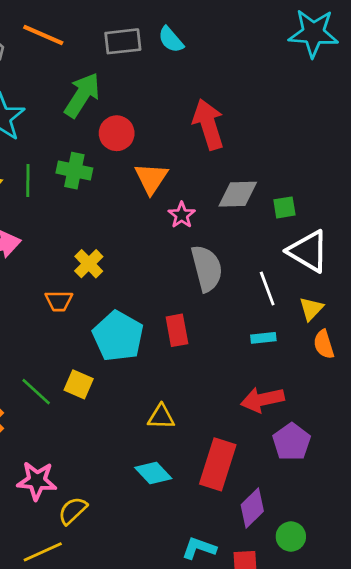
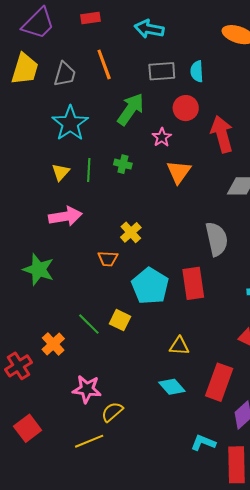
orange line: (43, 35) -> (104, 64), turned 44
cyan semicircle: (171, 40) -> (197, 71), turned 35
red circle: (117, 133) -> (186, 108), moved
green cross: (74, 171) -> (123, 164), size x0.7
pink star: (182, 215) -> (162, 137), moved
red rectangle: (177, 330) -> (193, 283), size x1.4

